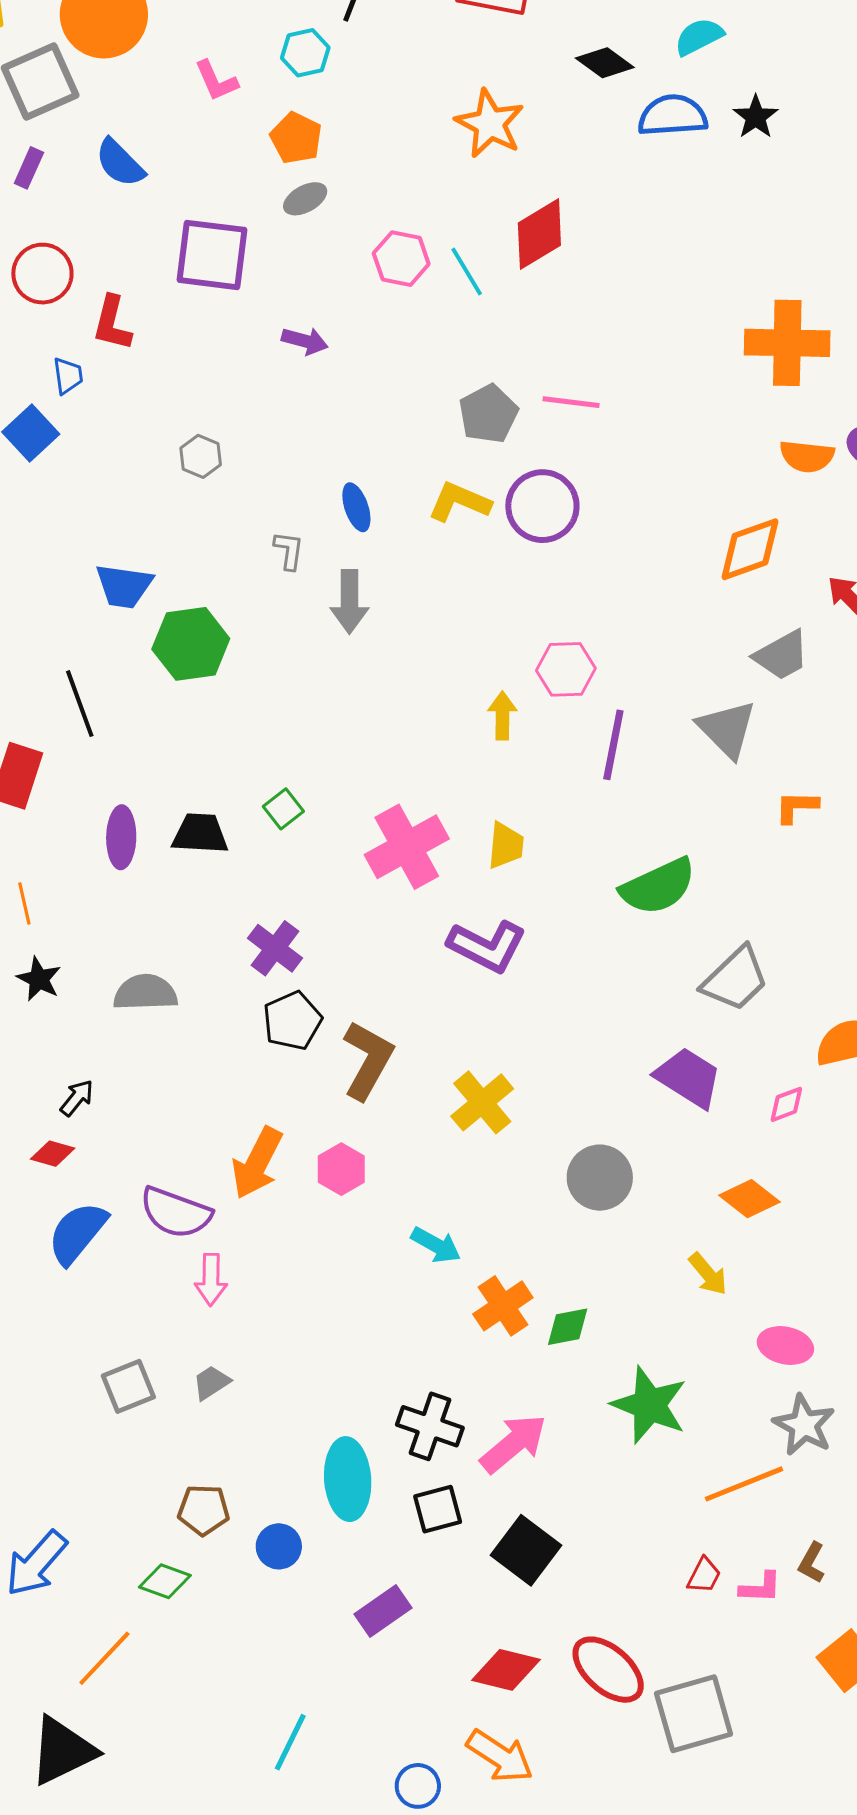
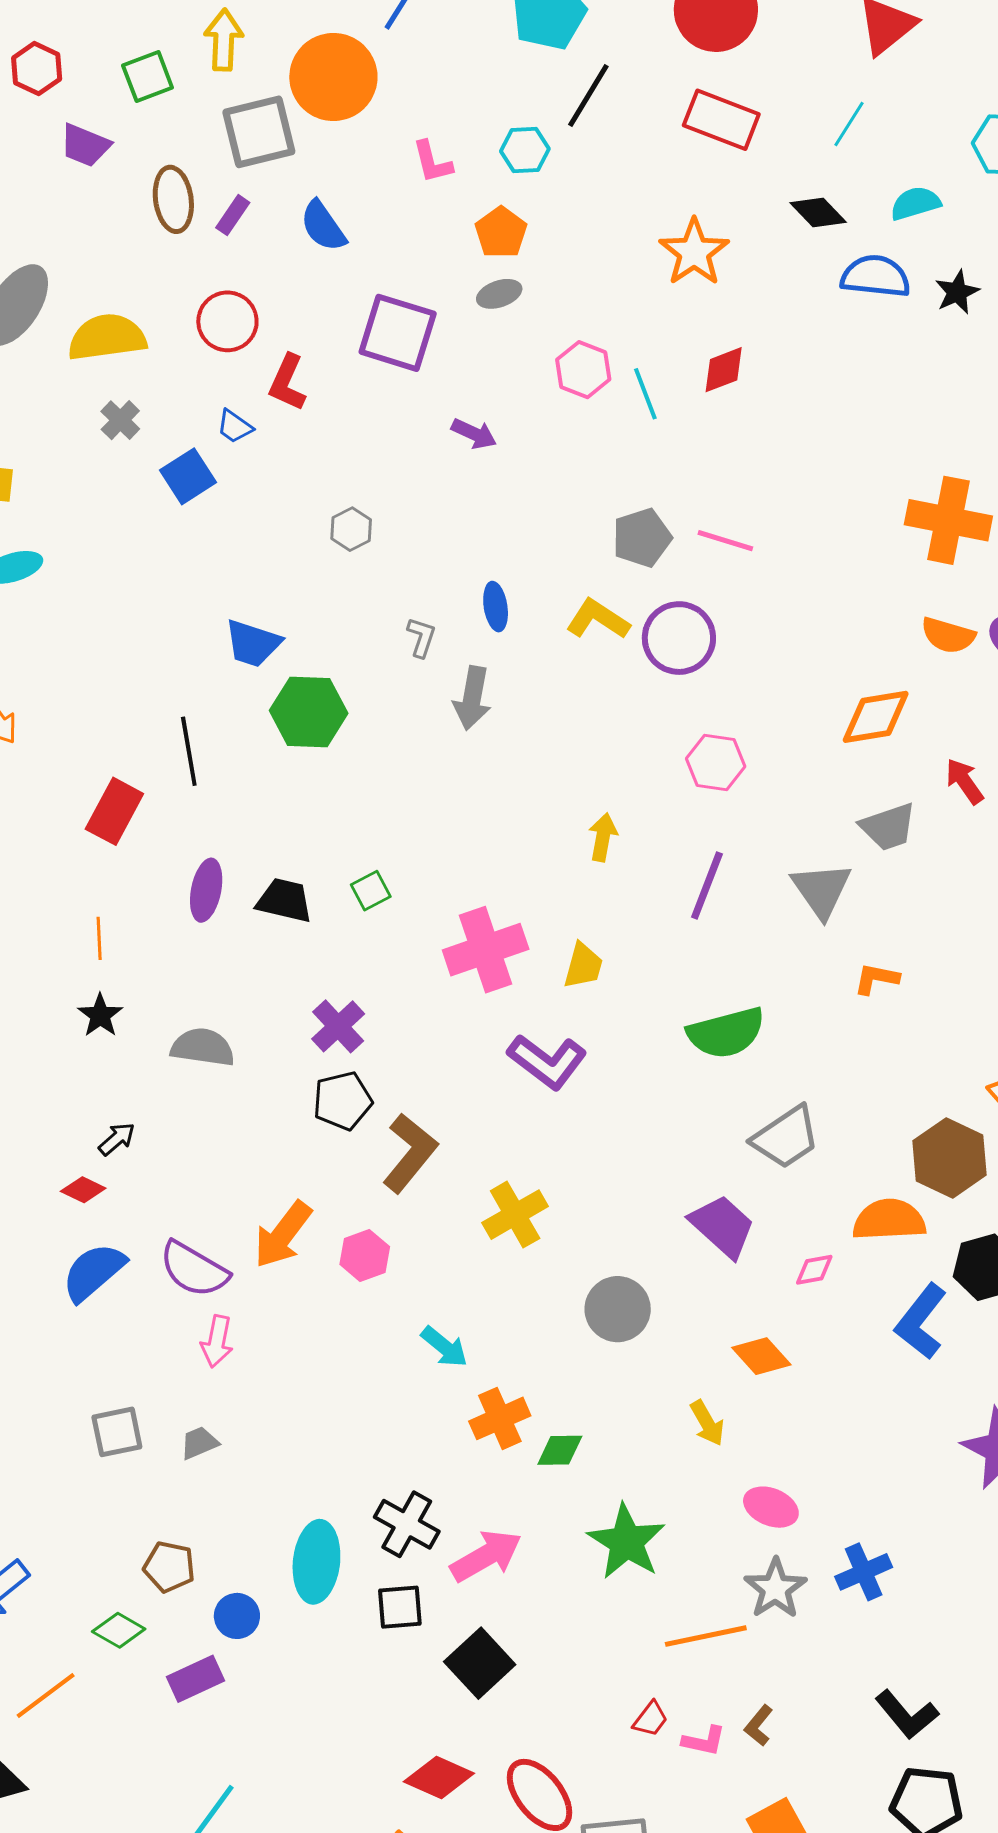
red diamond: (539, 234) -> (724, 370), size x0.7
blue trapezoid: (68, 376) -> (235, 426), turned 123
pink hexagon: (566, 669) -> (716, 763), moved
purple rectangle: (383, 1611) -> (196, 1679), moved

